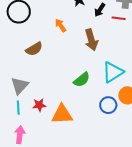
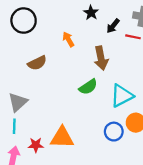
green semicircle: (82, 80) -> (88, 87), moved
red star: (39, 105) -> (36, 145), moved

